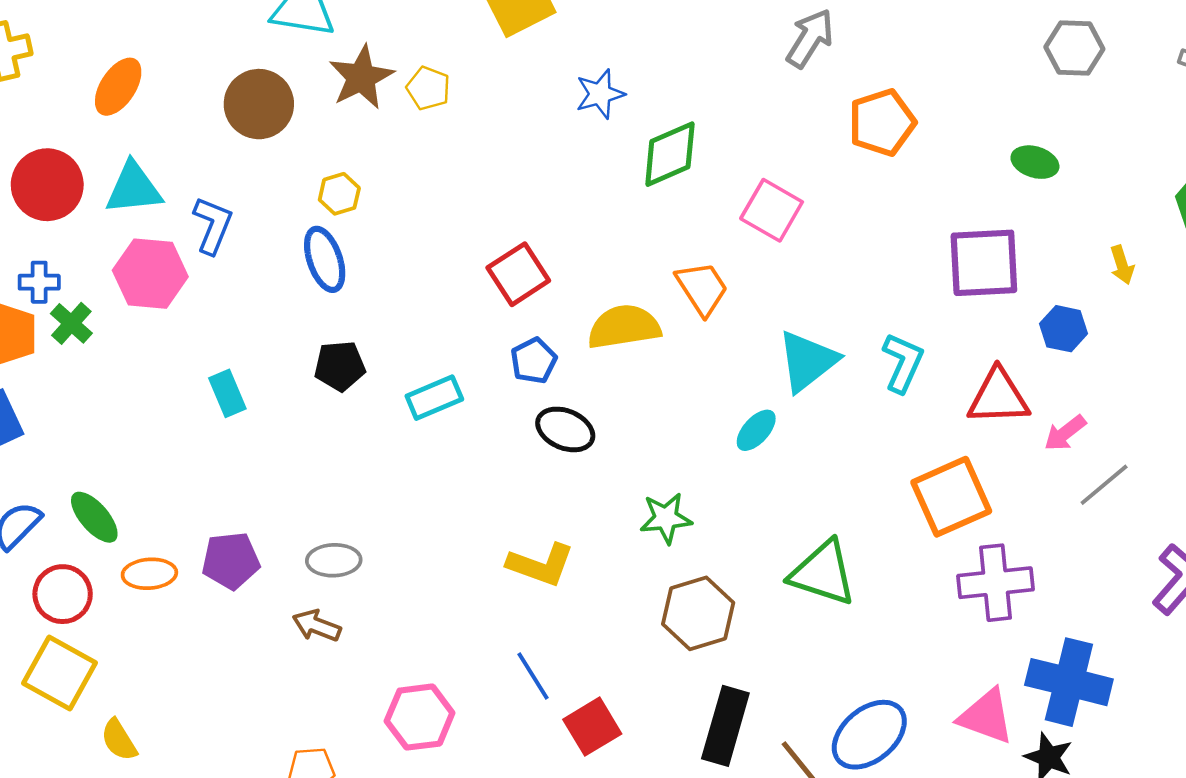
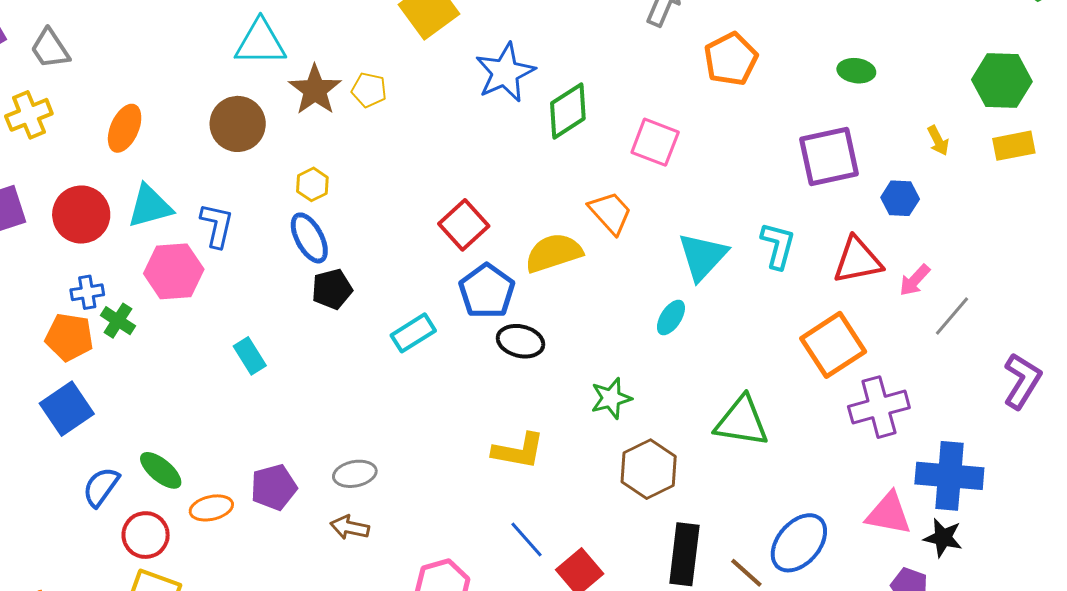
blue star: (600, 94) -> (505, 73), size x1.5
blue pentagon: (534, 361) -> (487, 291), size x1.5
black pentagon: (340, 366) -> (332, 289), moved

